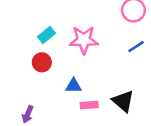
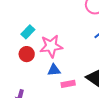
pink star: (84, 40) -> (51, 46), moved

